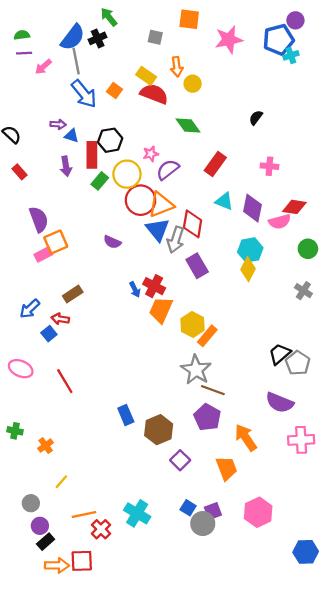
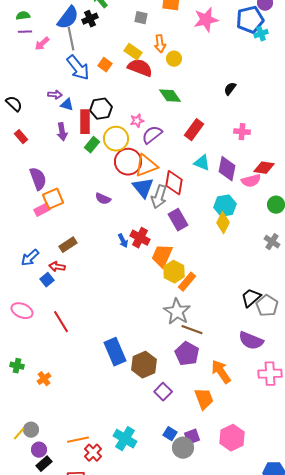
orange trapezoid: (161, 310) -> (162, 256), moved
blue rectangle: (126, 415) -> (115, 352), size x1.5
yellow line: (61, 482) -> (19, 434), moved

